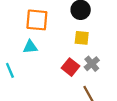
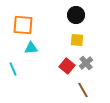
orange square: (37, 20) -> (23, 25), moved

